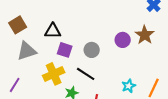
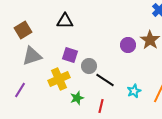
black triangle: (53, 31) -> (65, 21), moved
gray circle: (92, 50) -> (89, 66), moved
black line: (86, 74) -> (105, 80), moved

